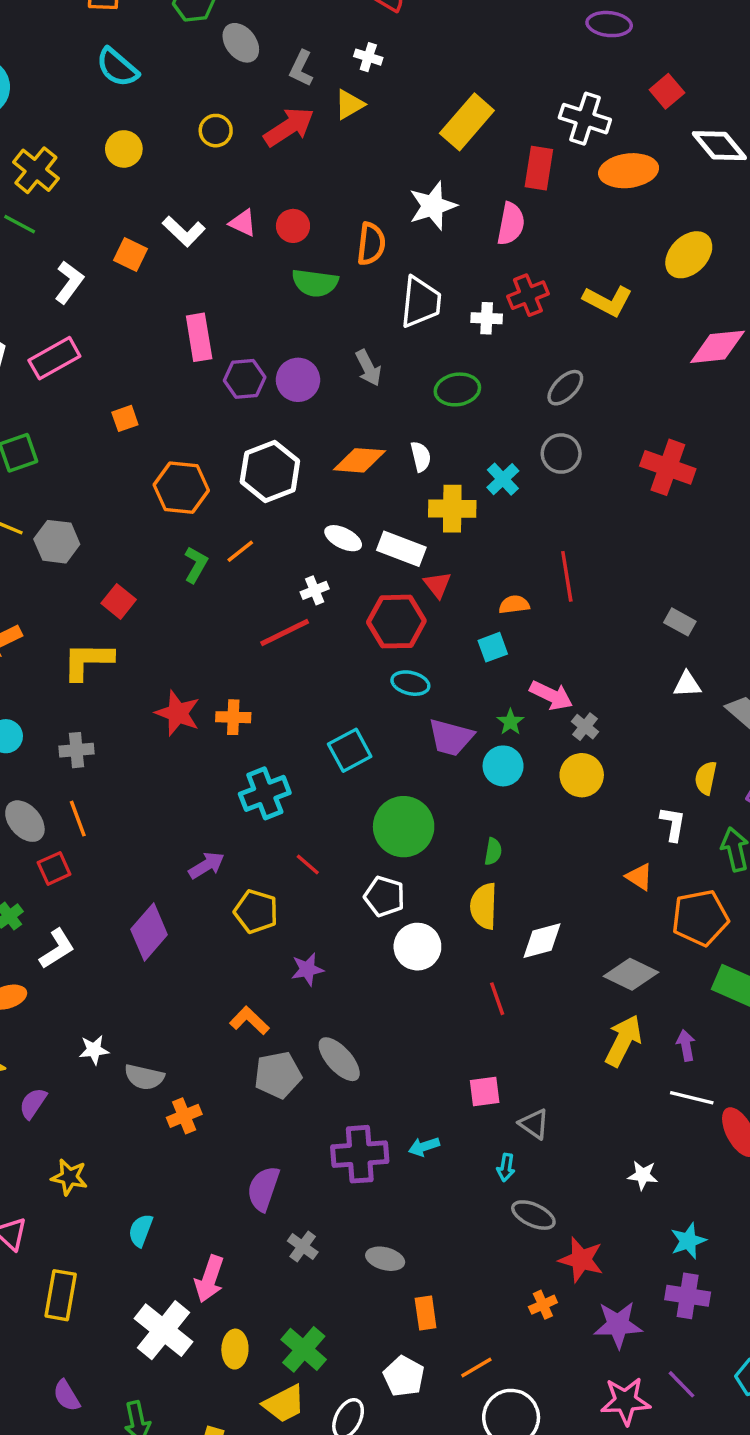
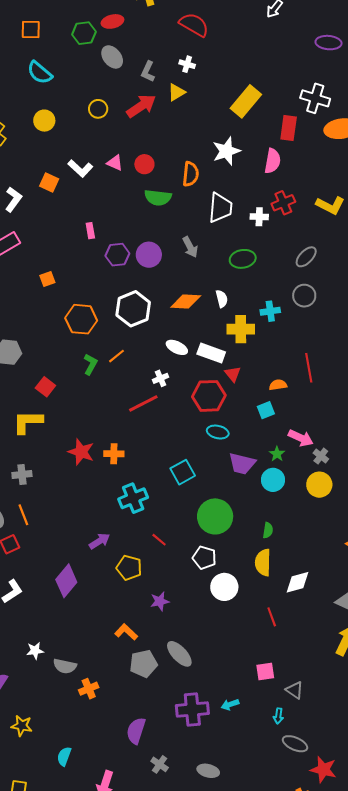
pink rectangle: (199, 337) -> (90, 231), size x0.6
cyan cross: (503, 479) -> (270, 311), turned 36

